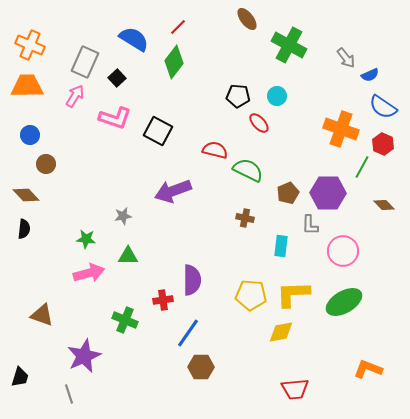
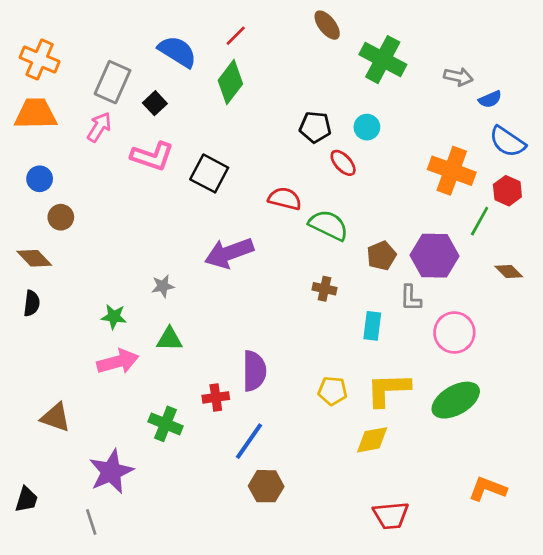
gray arrow: (346, 58) -> (458, 77), turned -40
yellow pentagon: (251, 295) -> (332, 391), size x0.7

